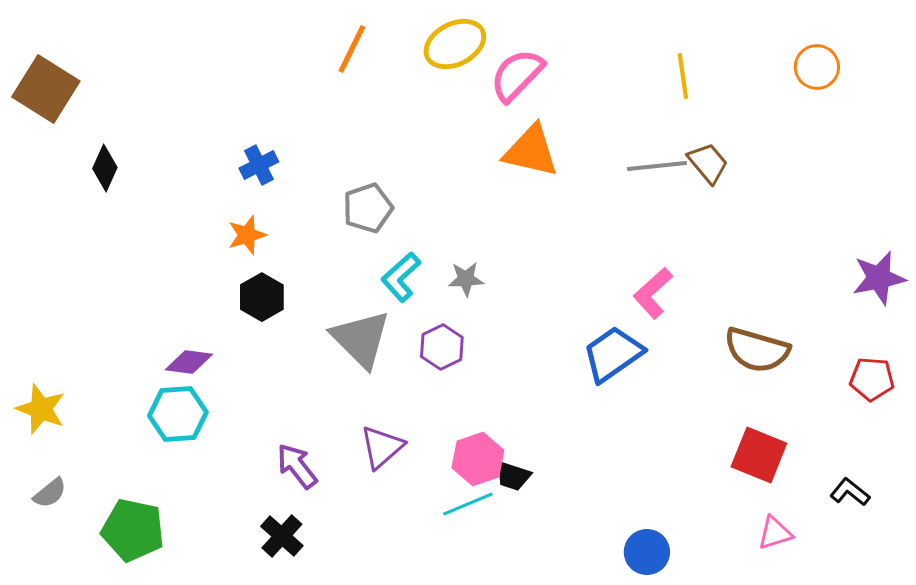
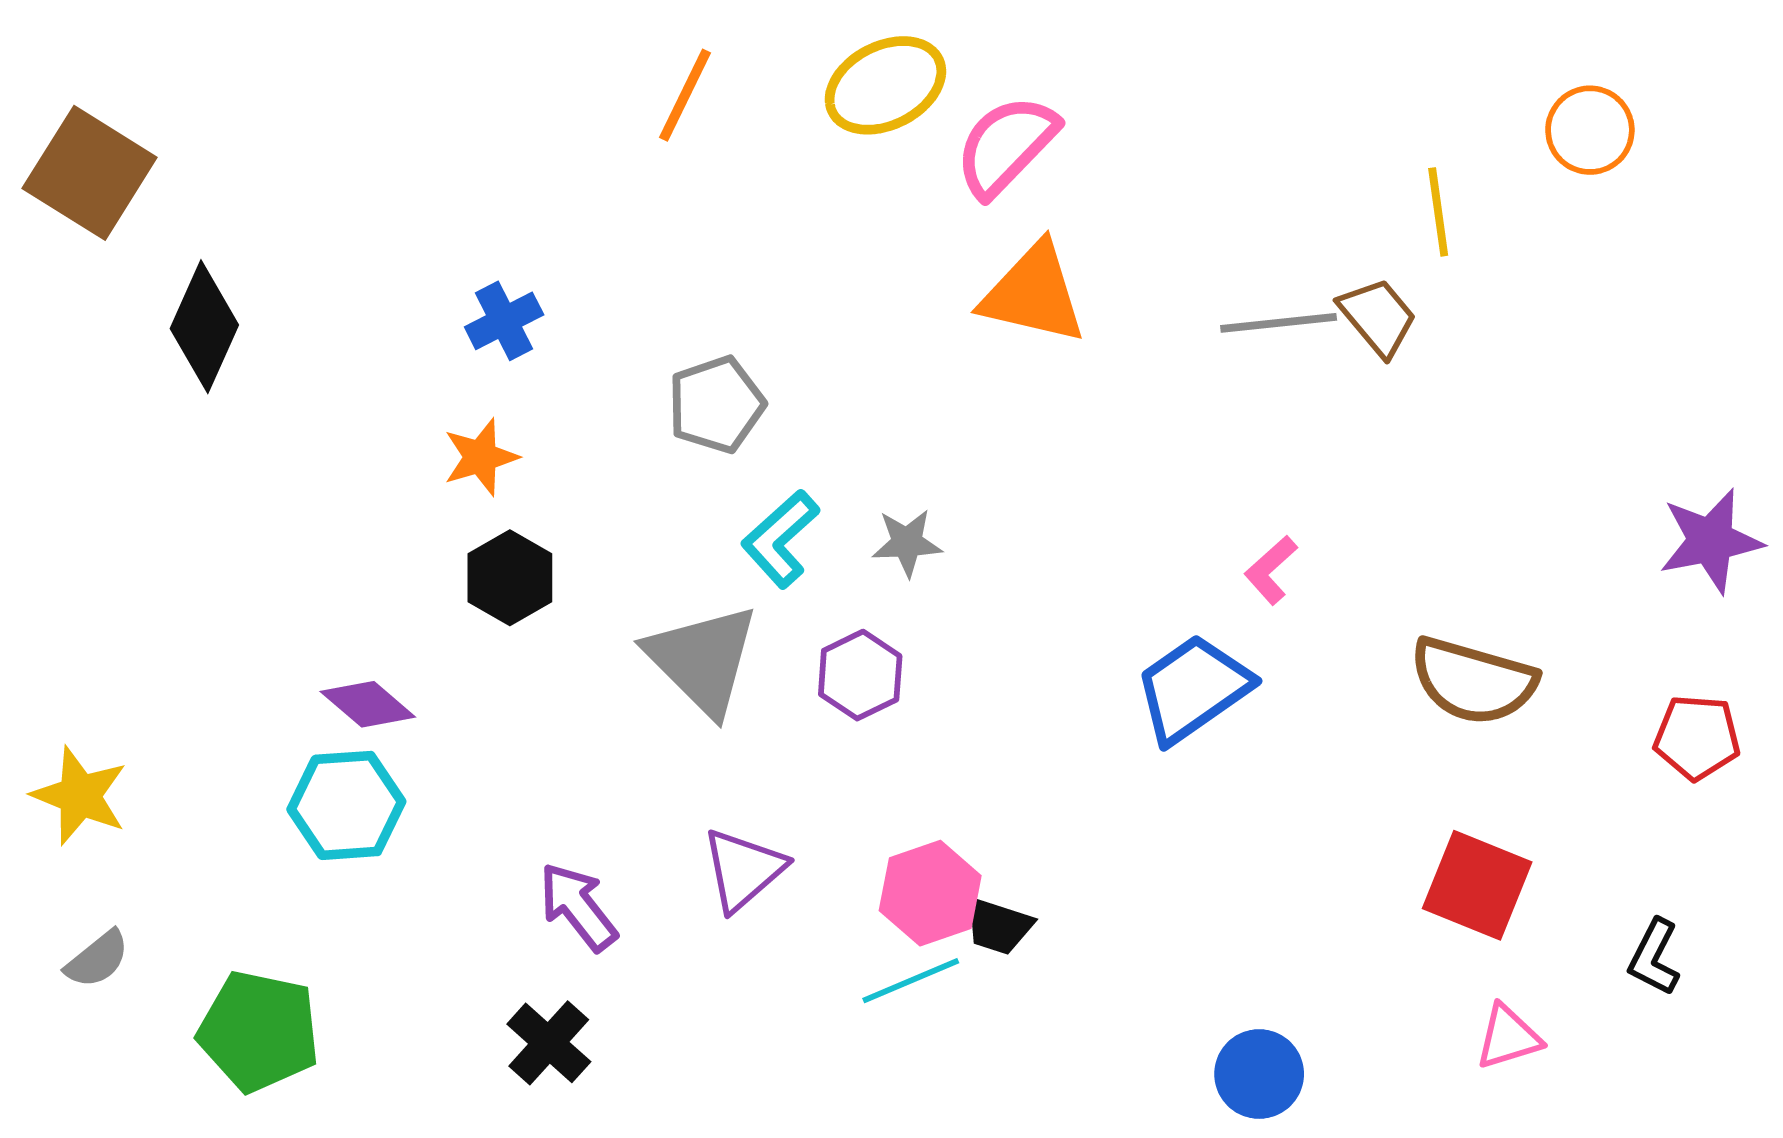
yellow line: (683, 76) -> (1438, 212), moved
black diamond: (105, 168) -> (204, 327), size x1.4
pink L-shape: (653, 293) -> (1271, 570), size x0.7
purple diamond: (189, 362) -> (368, 704), turned 33
black L-shape: (850, 492) -> (1654, 957), turned -102

